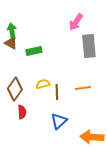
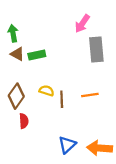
brown triangle: (11, 43) -> (17, 54), moved
yellow semicircle: (43, 84) -> (47, 91), turned 32
blue triangle: (59, 121) -> (67, 145), moved

